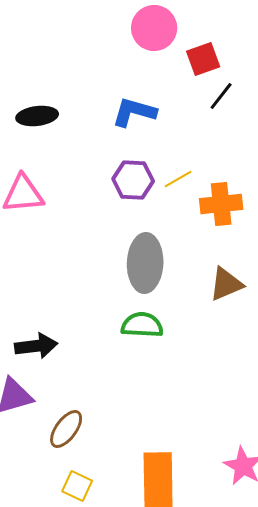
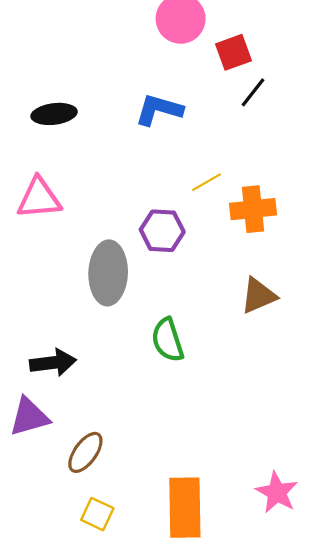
purple hexagon: (133, 180) -> (162, 231), moved
gray ellipse: (145, 263) -> (108, 273), moved
green semicircle: (142, 325) -> (168, 340), turned -111

